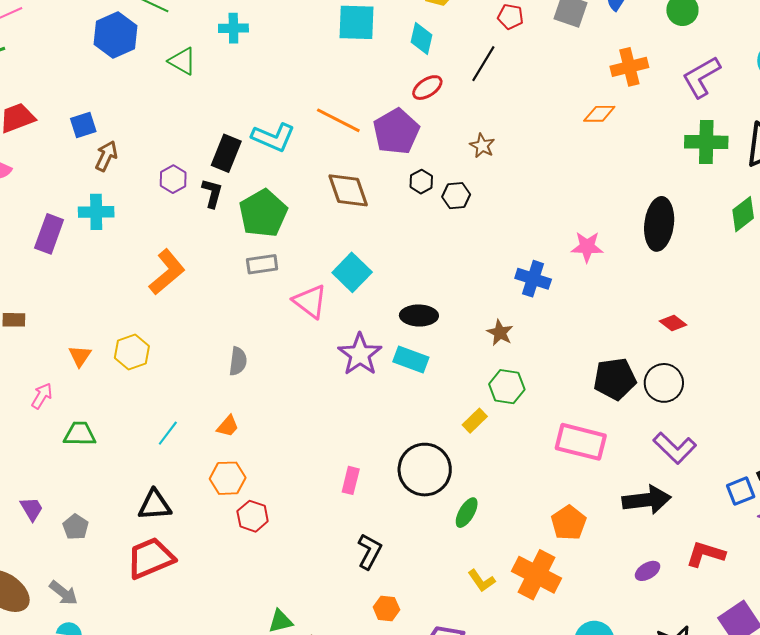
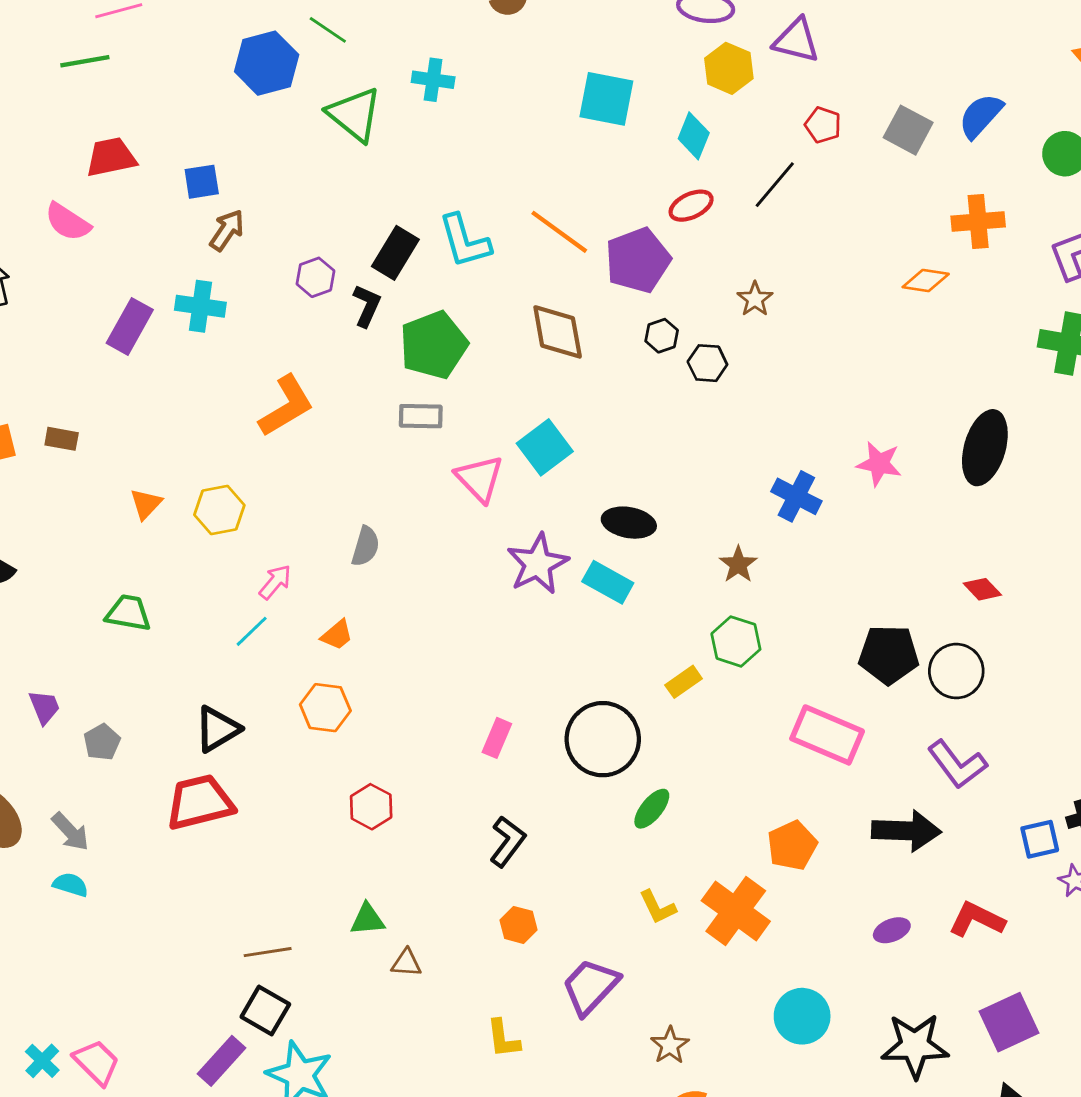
green triangle: (182, 61) -> (354, 114), size x1.4
cyan L-shape: (273, 137) -> (465, 241), turned 42
pink arrow: (42, 396) -> (275, 582), moved
black triangle: (155, 505) -> (217, 729), turned -36
red hexagon: (253, 516) -> (371, 807), moved

